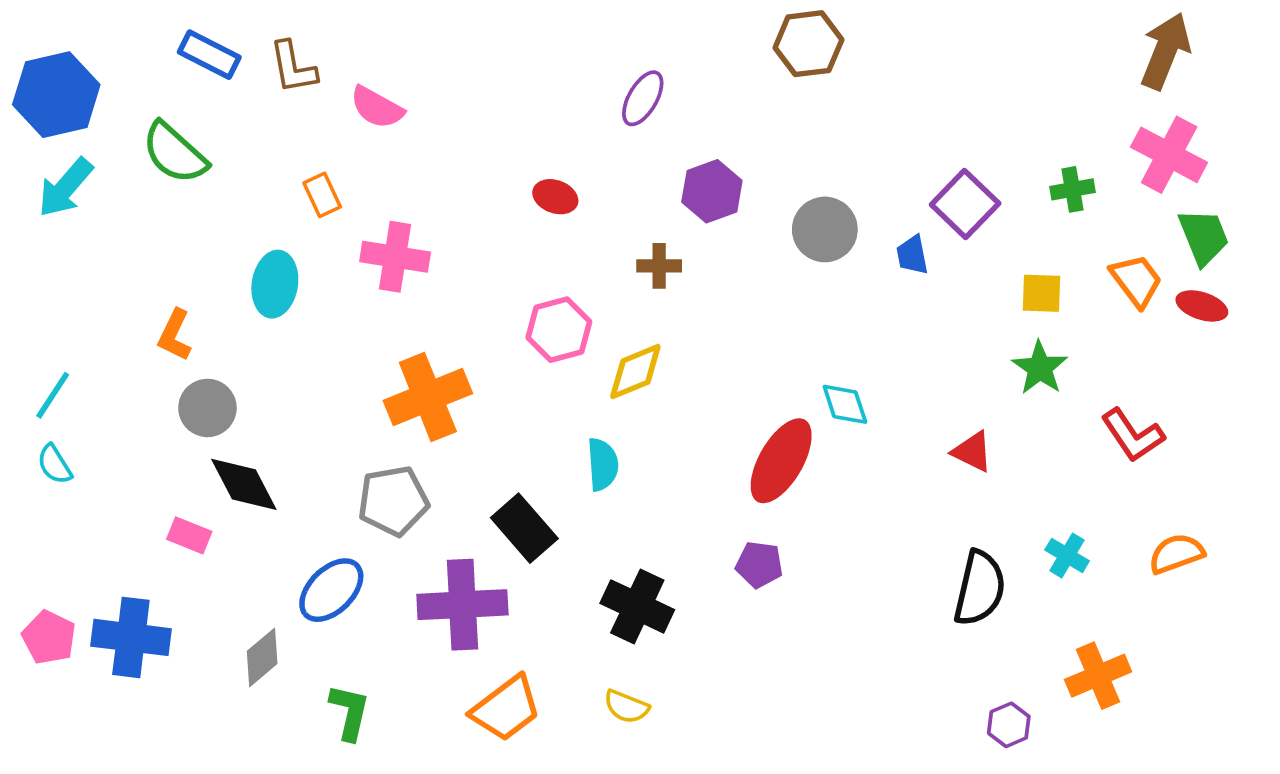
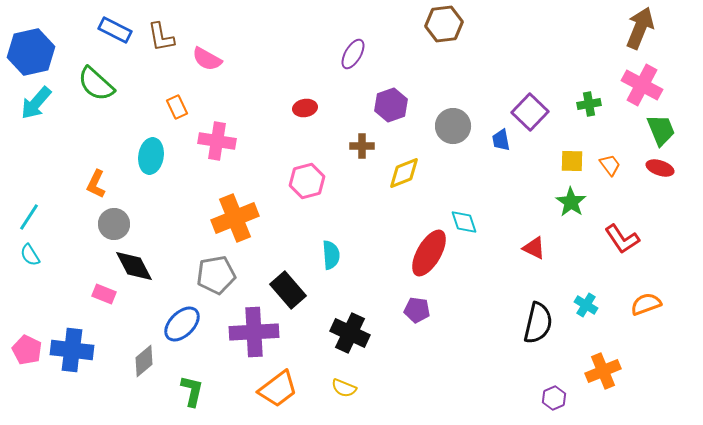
red ellipse: (555, 197) -> (305, 108), turned -30
orange trapezoid: (1136, 280) -> (610, 165), moved, size x0.7
yellow diamond: (635, 372) -> (404, 173), moved

